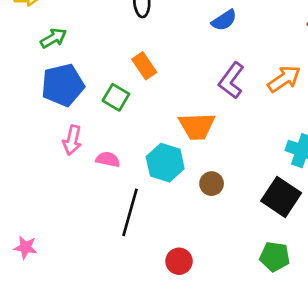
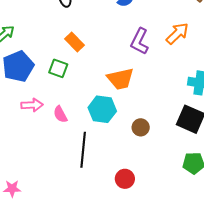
pink arrow: (72, 140) -> (32, 105), turned -95
pink semicircle: (108, 159) -> (60, 114), turned -120
brown circle: (212, 184) -> (141, 127), moved

